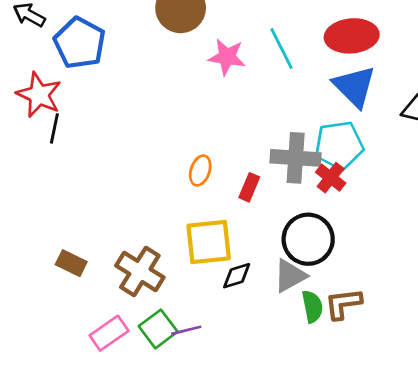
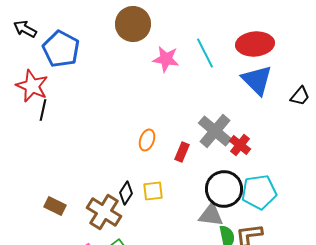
cyan pentagon: (339, 145) -> (259, 192), moved
gray cross: (296, 158) -> (215, 131), turned 36
yellow square: (209, 242) -> (153, 191), size x0.6
black diamond: (237, 276) -> (126, 193), moved, turned -40
gray triangle: (290, 276) -> (211, 215), turned 36

